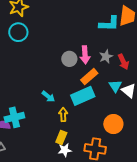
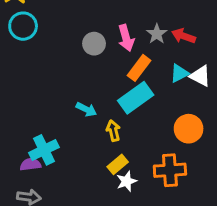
gray circle: (69, 59) -> (94, 44), moved
red arrow: (123, 62) -> (184, 36), turned 147
cyan triangle: (115, 86) -> (179, 73), turned 48
yellow rectangle: (61, 137) -> (118, 164), turned 40

